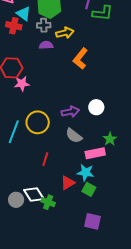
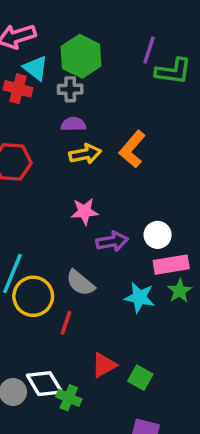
yellow arrow: (65, 33) -> (85, 154), moved
pink star: (22, 84) -> (85, 211), moved
yellow circle: (38, 122) -> (33, 296), moved
gray semicircle: (74, 136) -> (80, 283), moved
pink rectangle: (95, 153) -> (171, 265), moved
cyan star: (86, 172) -> (139, 297), moved

